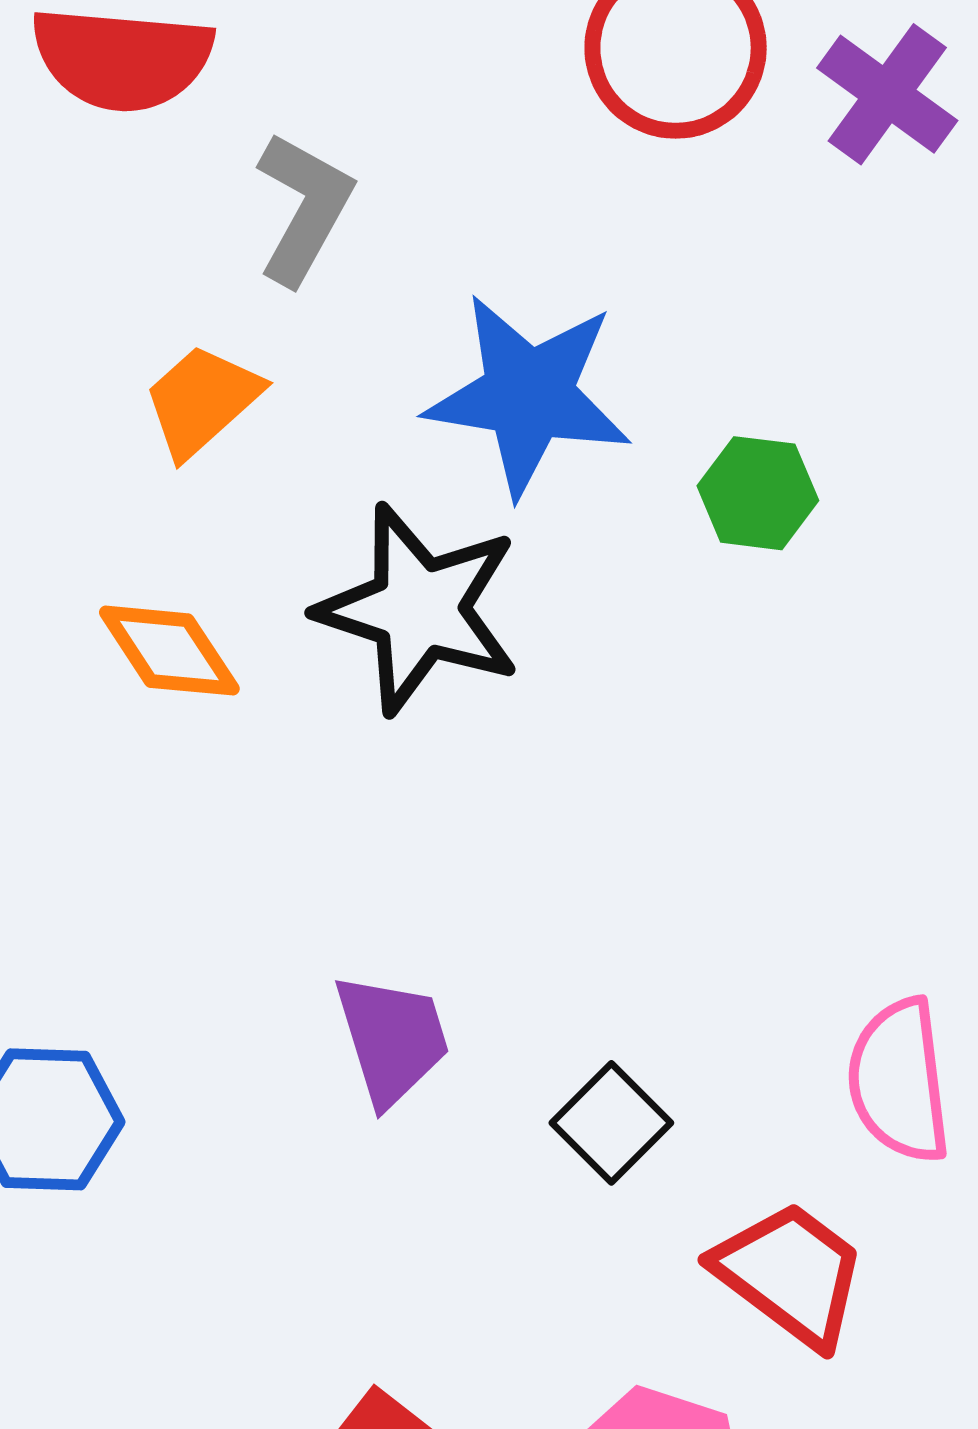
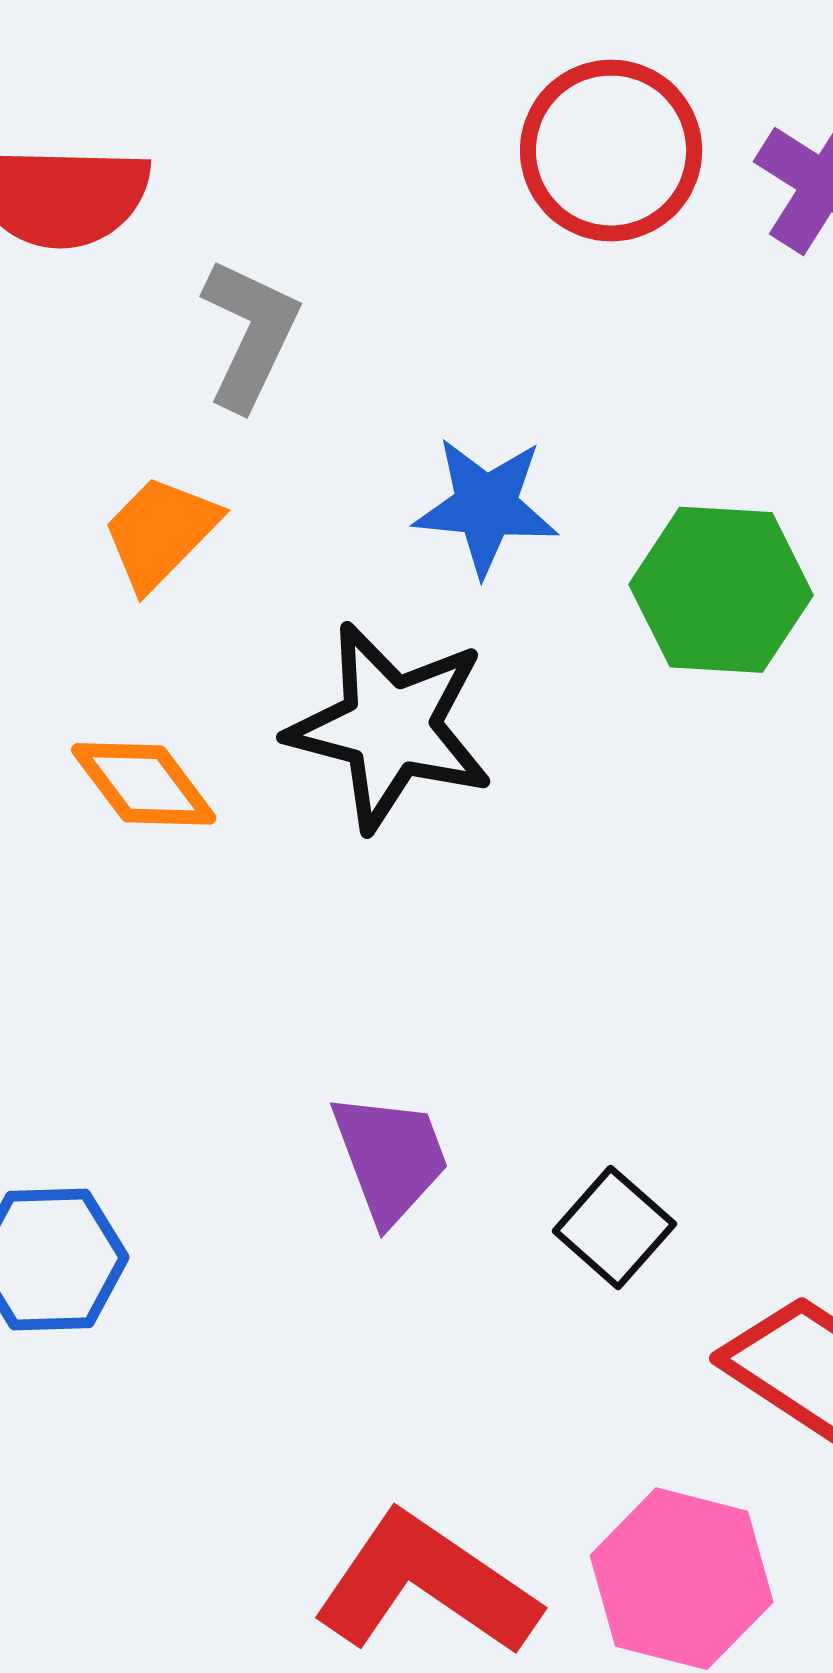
blue star: (528, 395) -> (486, 506), size x0.7
green hexagon: (758, 493) -> (721, 590), size x1.5

